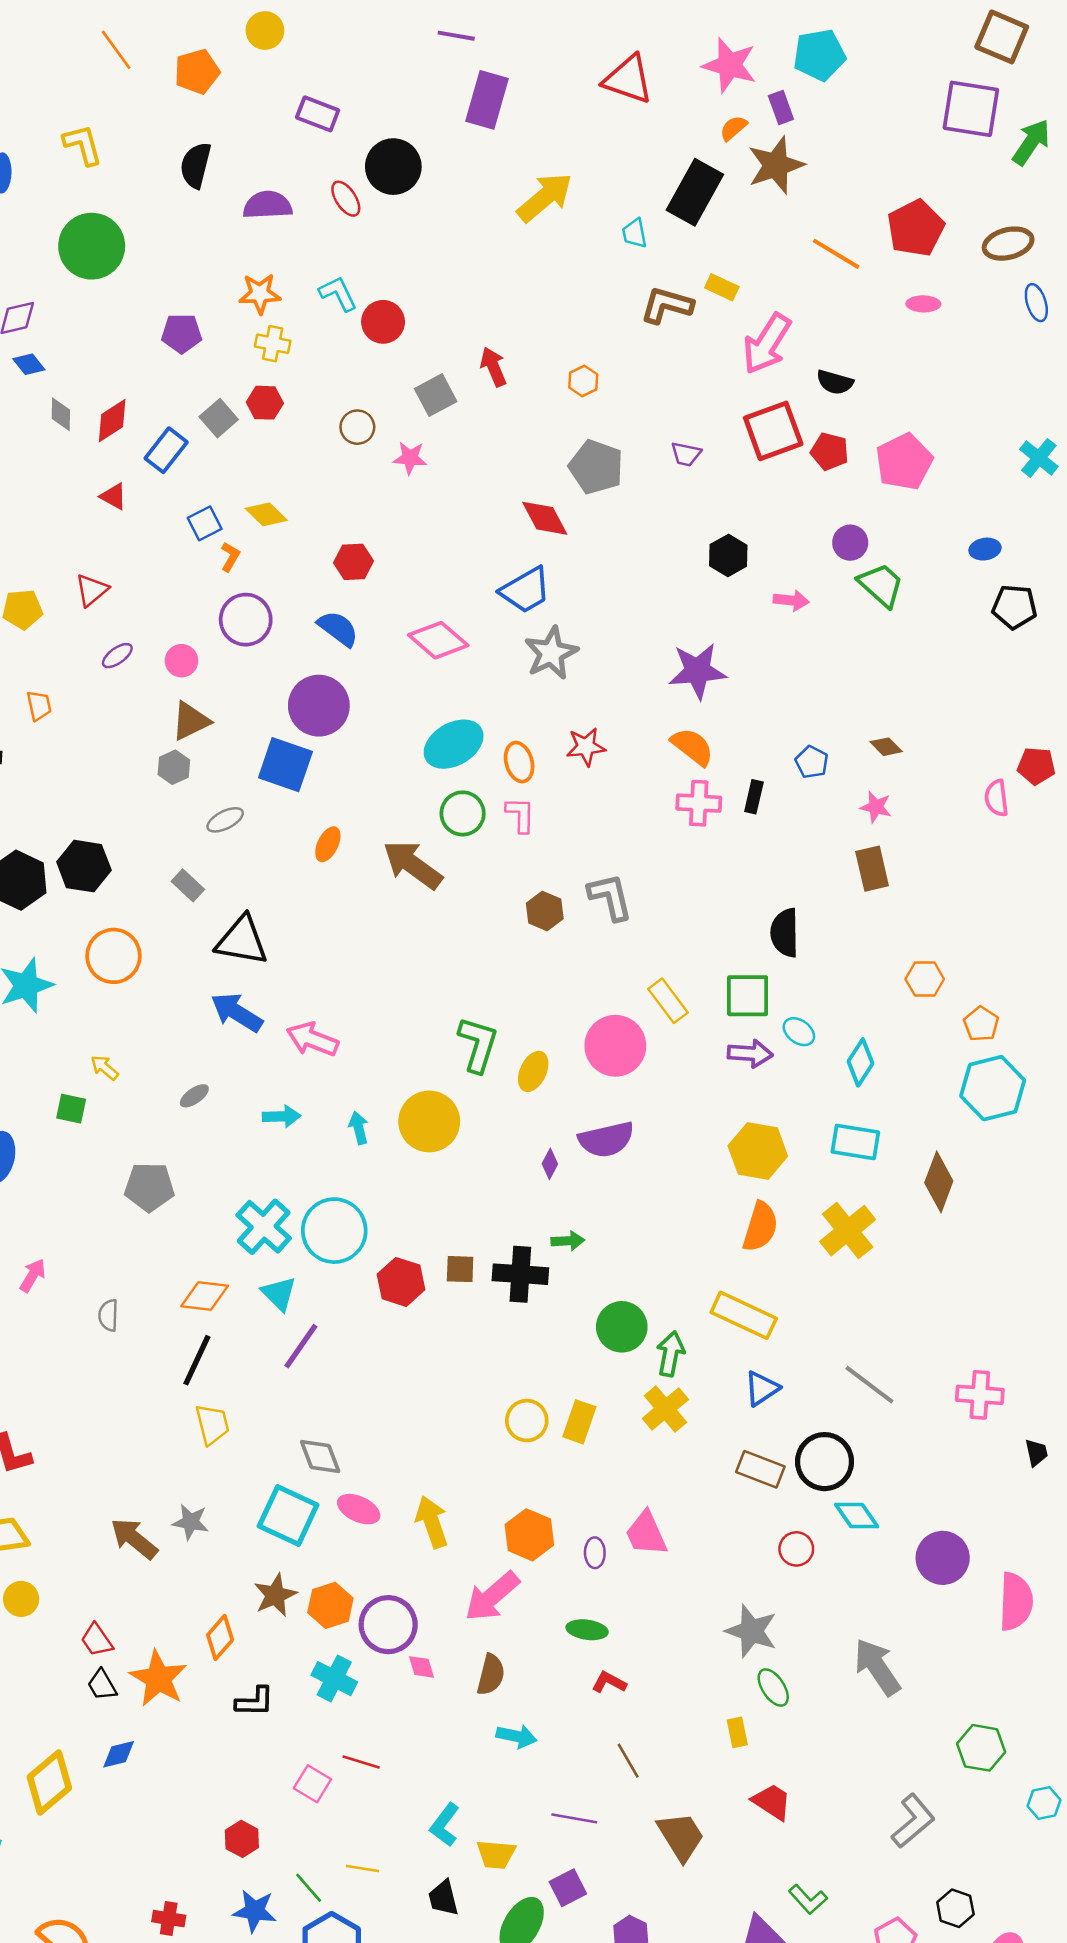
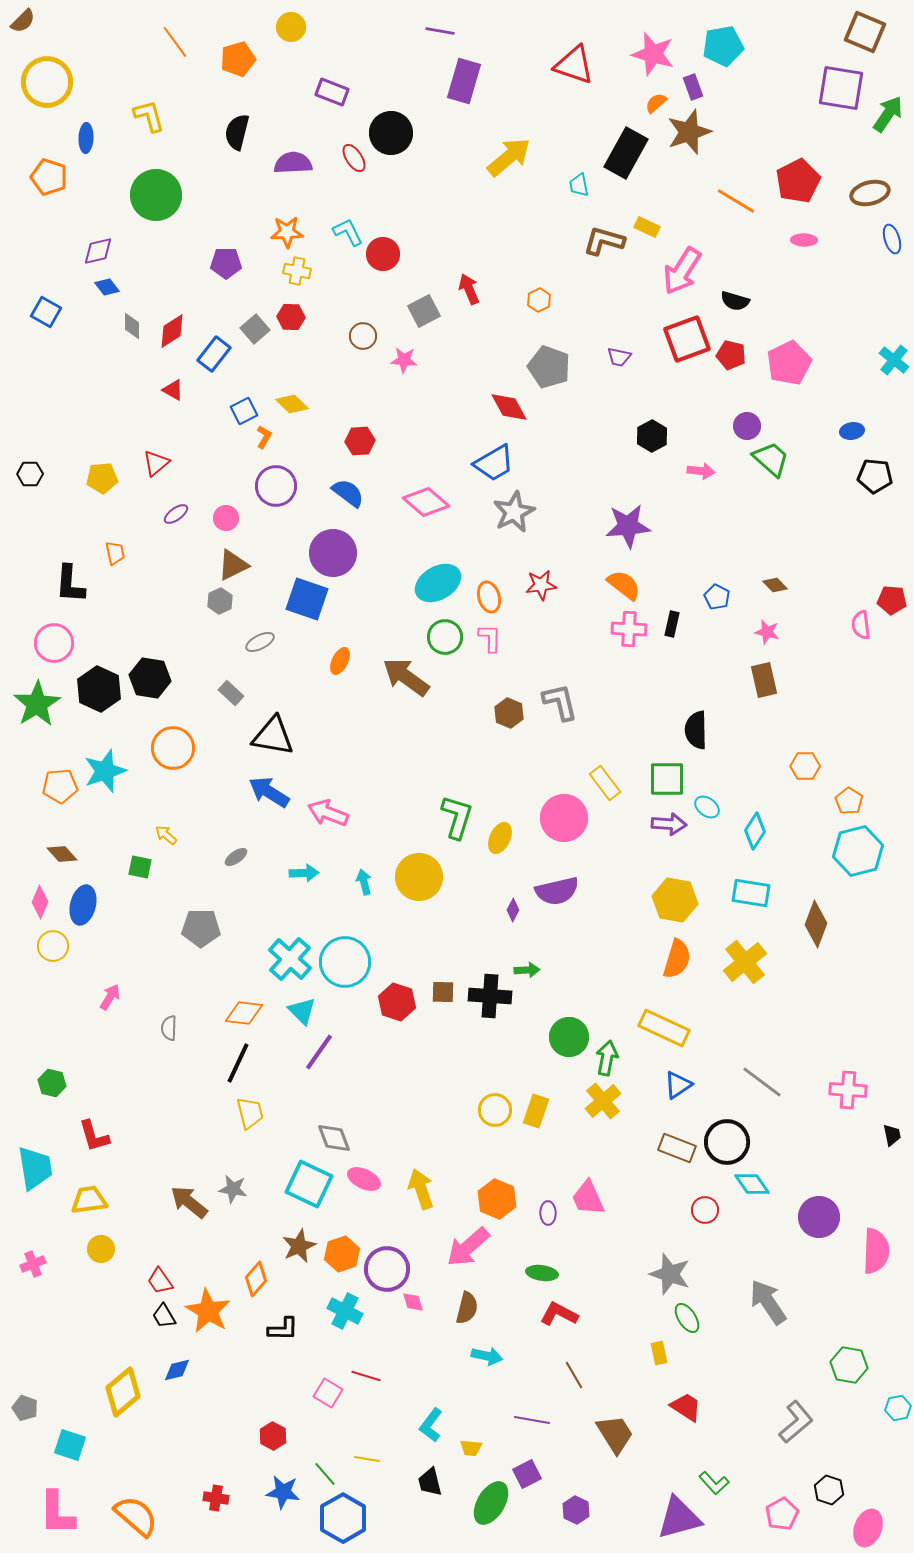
red L-shape: (609, 1682) -> (559, 1314), size x1.4
yellow trapezoid: (496, 1854) -> (471, 1448), size x0.7

